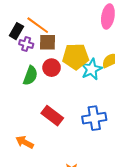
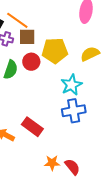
cyan star: (91, 69) -> (71, 85), moved
red rectangle: (52, 116) -> (32, 127), moved

